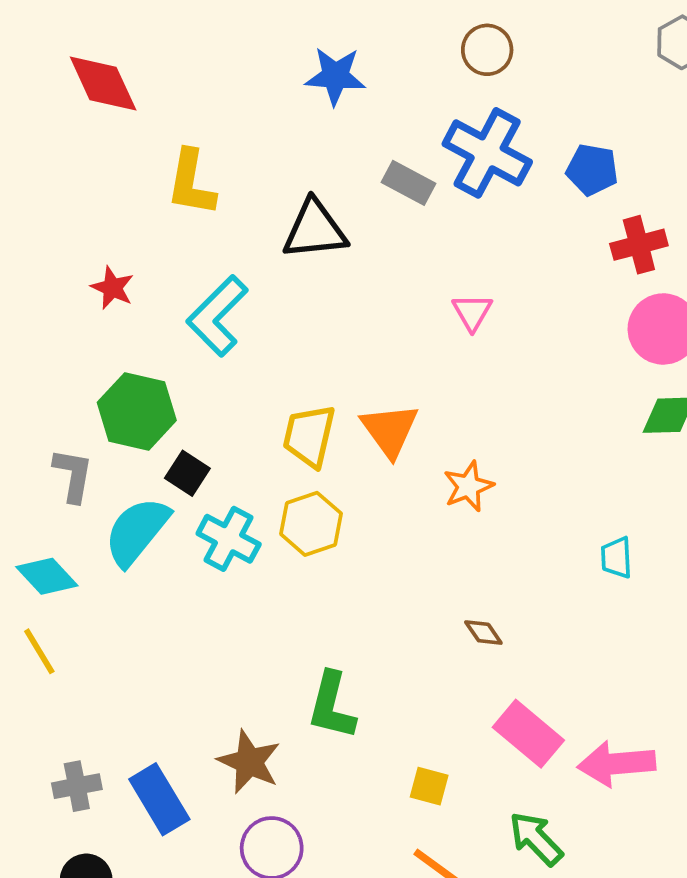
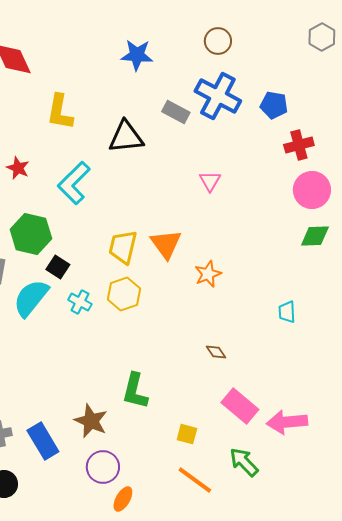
cyan cross: (229, 539) -> (80, 302), size x0.7

